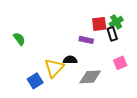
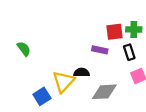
green cross: (116, 22) -> (134, 29), turned 32
black rectangle: (112, 34) -> (129, 52), moved

